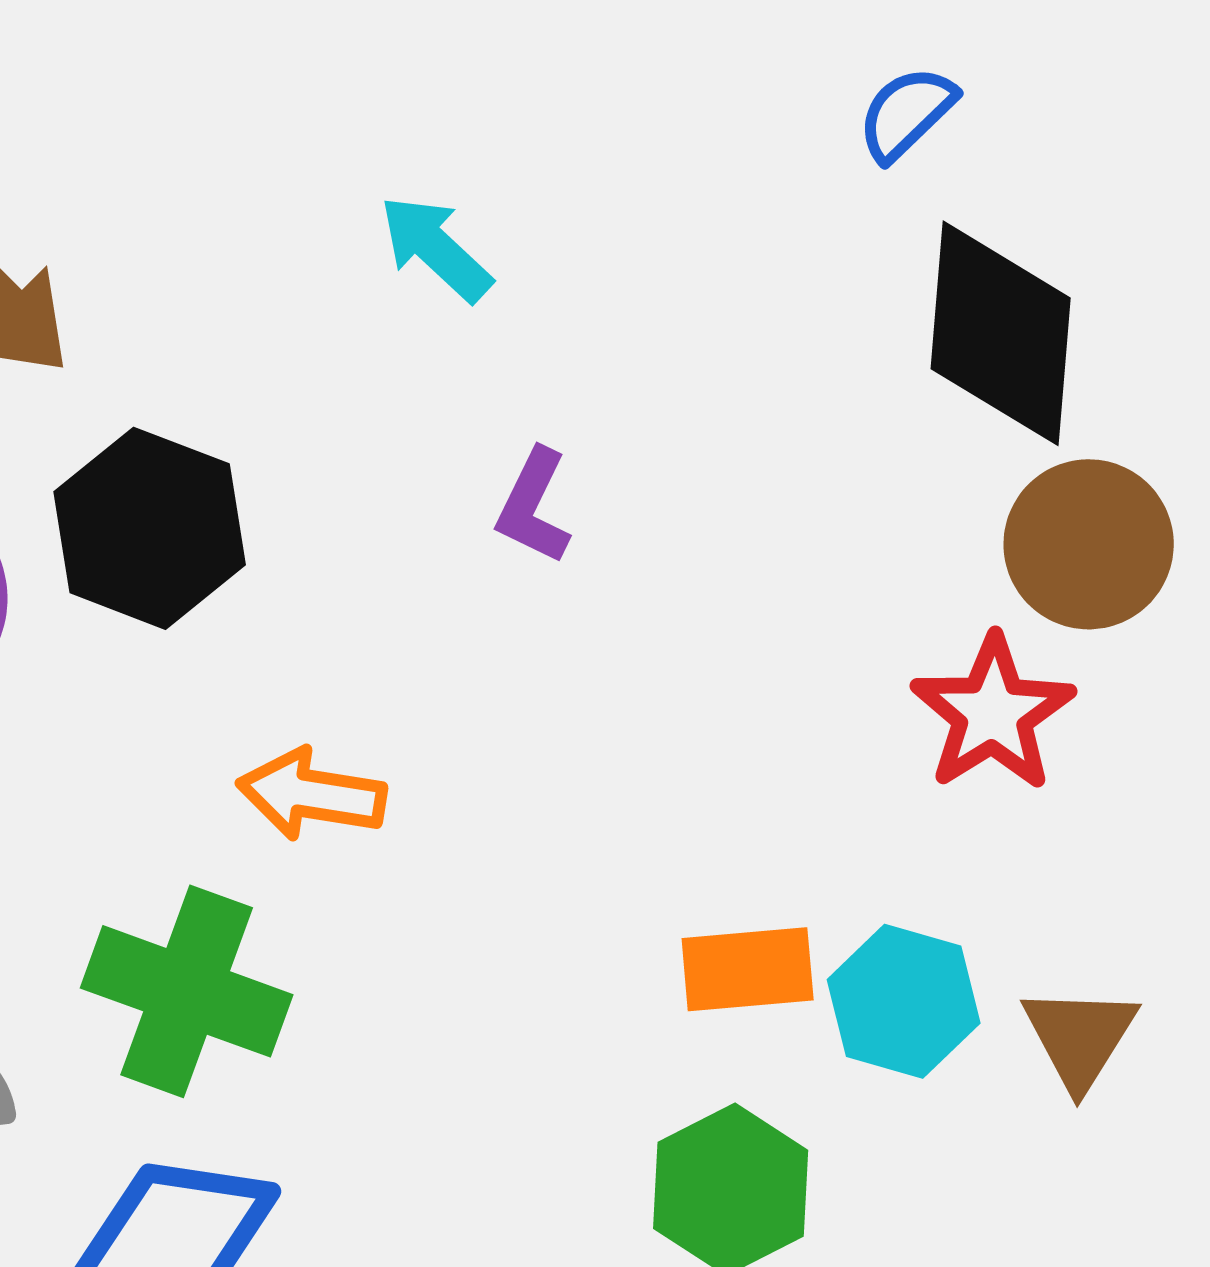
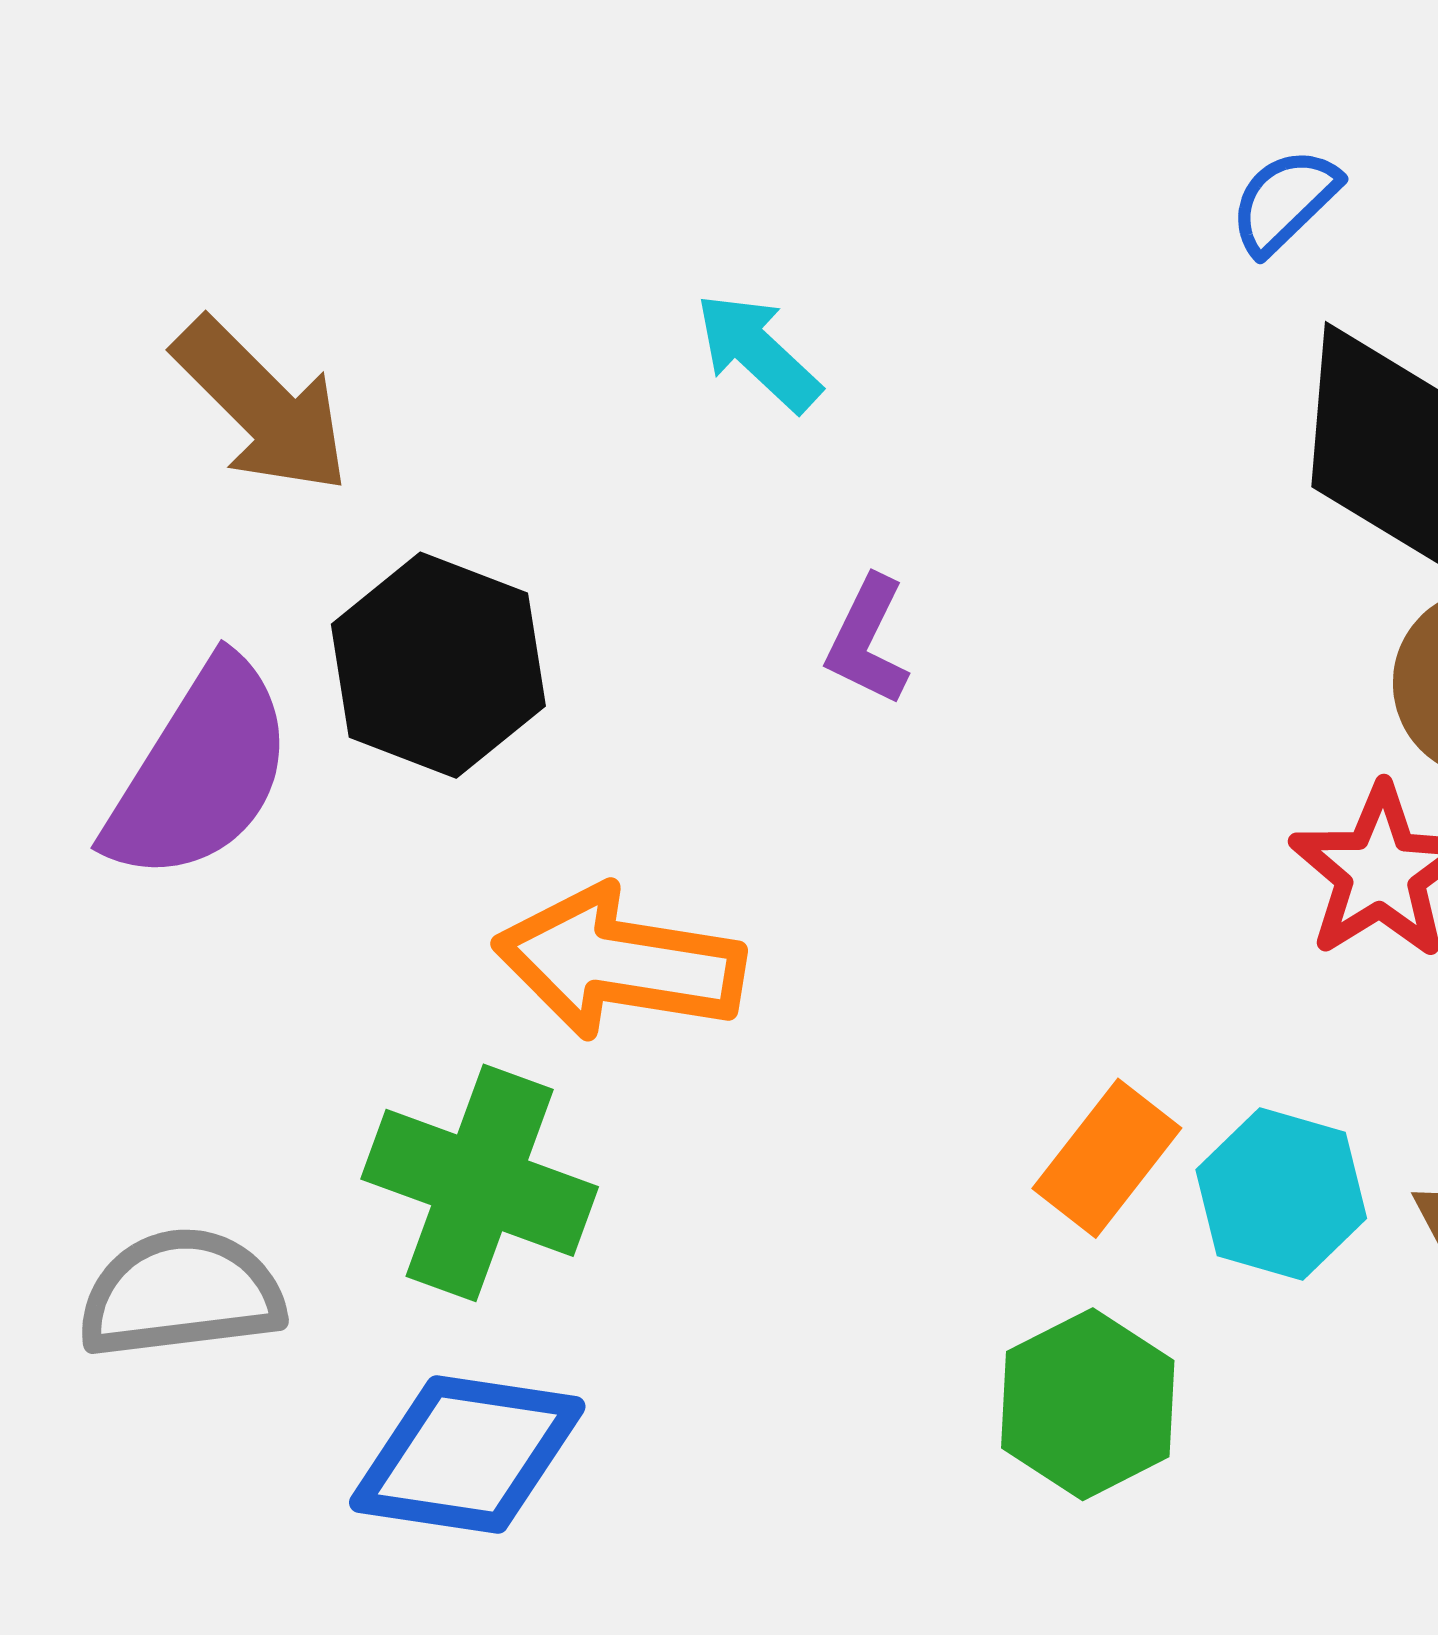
orange arrow: (312, 794) -> (619, 963), size x1.5
orange rectangle: (748, 969) -> (1107, 1158), turned -47

